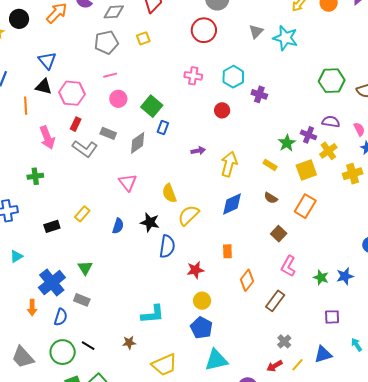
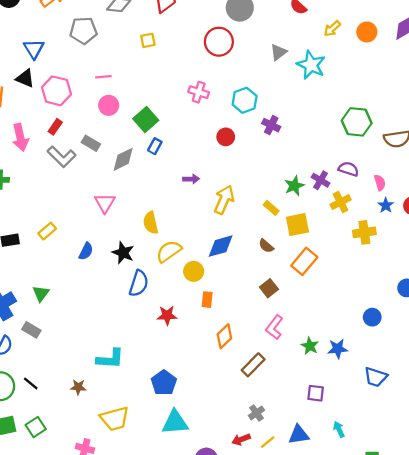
gray pentagon: (106, 42) -> (83, 31), moved
yellow square: (306, 170) -> (297, 225), moved
yellow circle: (202, 301) -> (194, 271), moved

